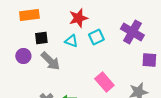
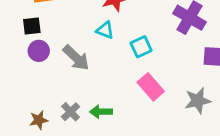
cyan square: (96, 37) -> (141, 47), moved
black square: (41, 38) -> (32, 26), moved

